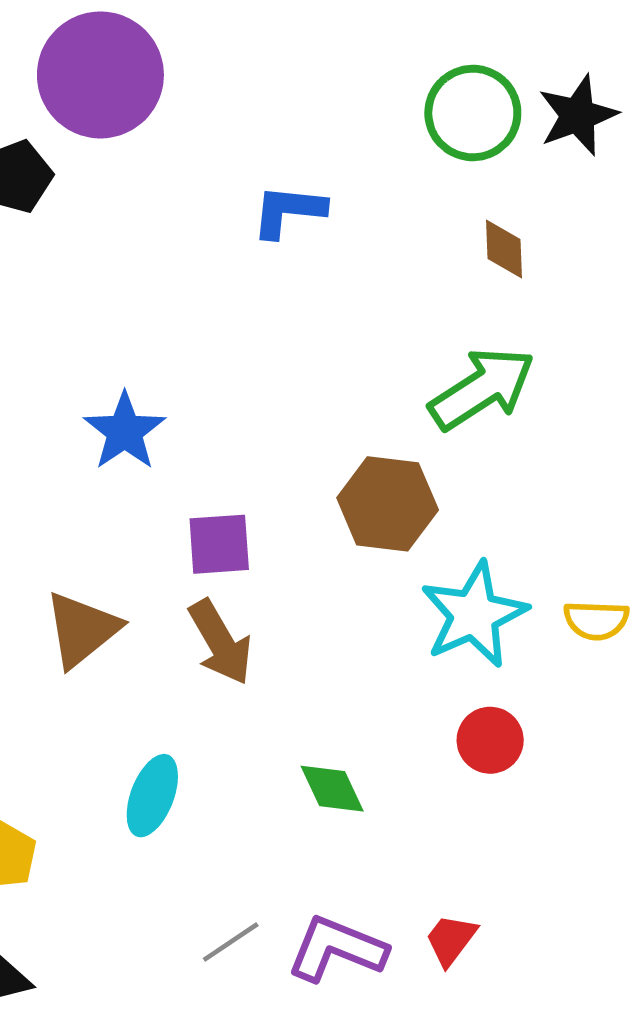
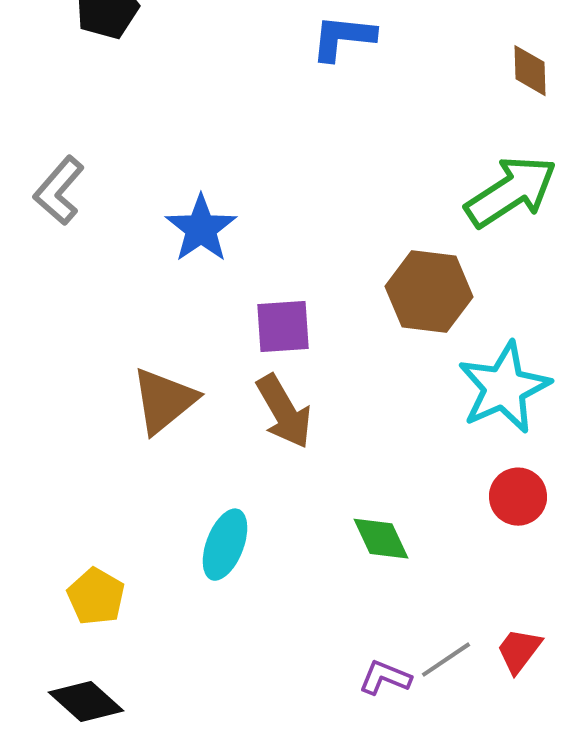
red trapezoid: (451, 940) -> (519, 651), moved
gray line: (231, 942) -> (446, 660), moved
purple L-shape: (337, 949) -> (385, 678), size x0.6

